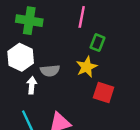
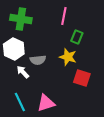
yellow star: (87, 67) -> (68, 57), turned -30
white arrow: (32, 85) -> (23, 72), turned -48

